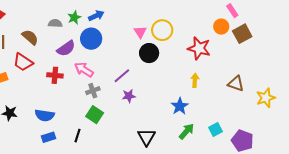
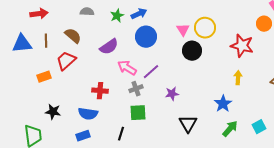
gray semicircle: (55, 23) -> (87, 12), moved
blue circle: (91, 39) -> (146, 37), moved
red trapezoid: (23, 62) -> (66, 61), turned 105
red cross: (55, 75) -> (100, 91), moved
purple line: (122, 76) -> (151, 72), moved
green square: (95, 115) -> (138, 113), turned -36
blue rectangle: (48, 137) -> (83, 136), moved
black triangle: (146, 137) -> (188, 124), moved

